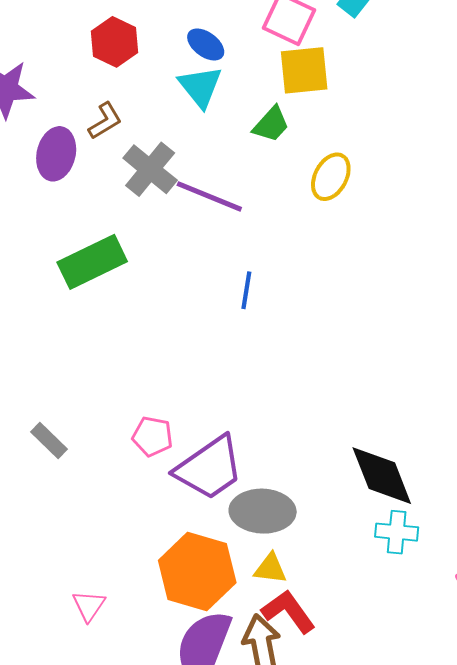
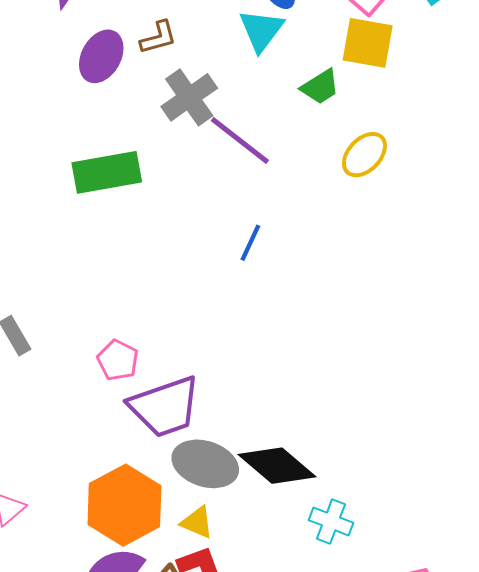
black diamond: (382, 476) -> (277, 466), moved, turned -44

